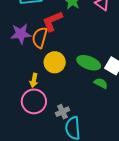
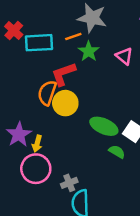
purple star: (21, 34) -> (19, 134), moved, turned -30
yellow circle: (55, 62) -> (65, 103), moved

